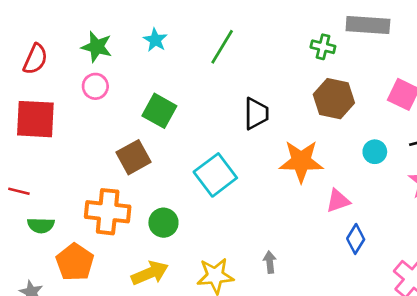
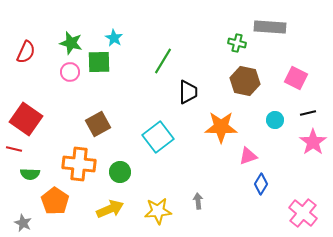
green line: (222, 47) -> (163, 61), moved
green square: (159, 111) -> (99, 62), moved, turned -30
red square: (35, 119) -> (26, 119), moved, turned 32

